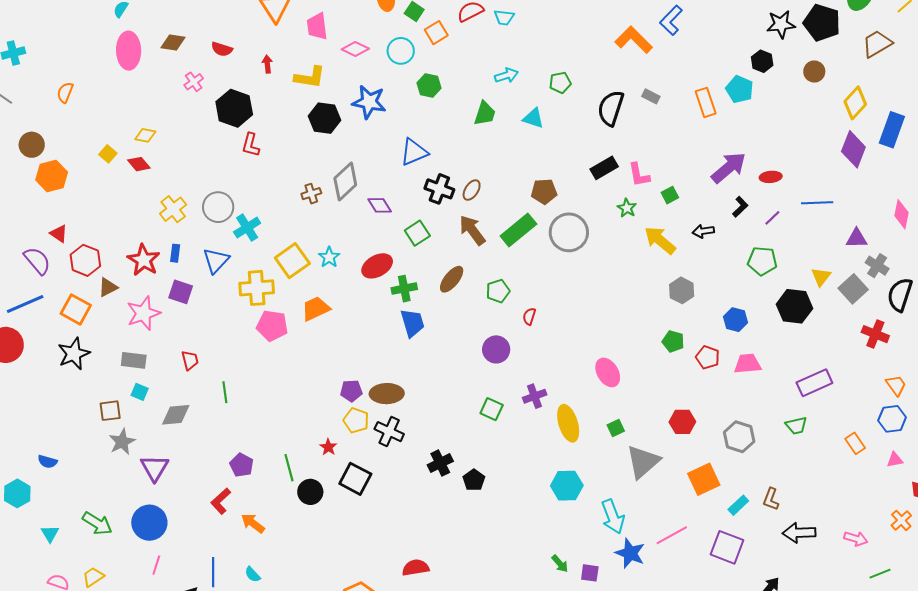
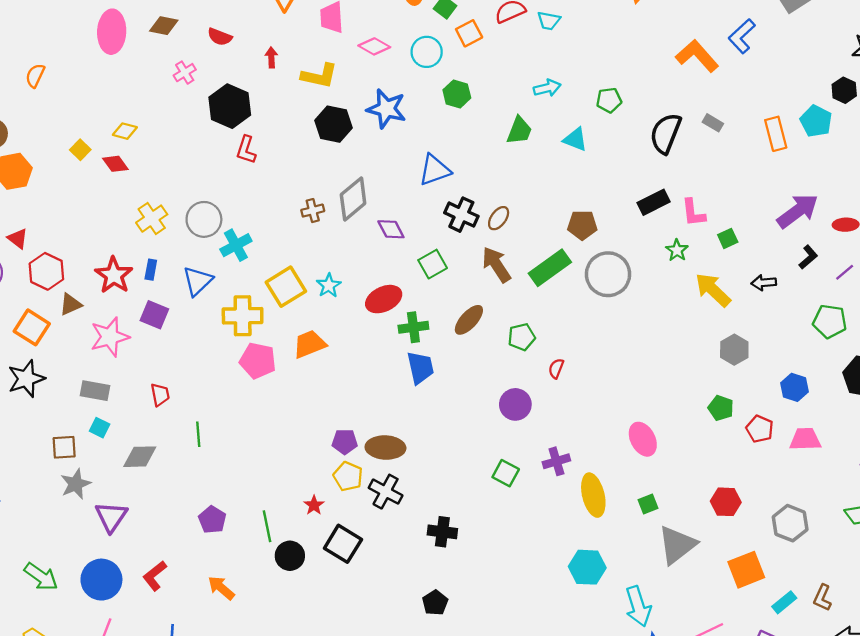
black cross: (440, 463) -> (442, 532), turned 30
black pentagon: (474, 480) -> (435, 603), moved
red L-shape: (221, 501) -> (155, 576), moved

